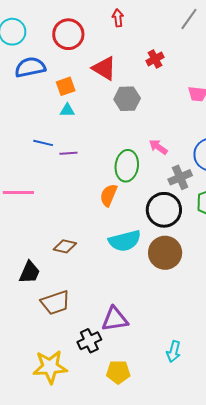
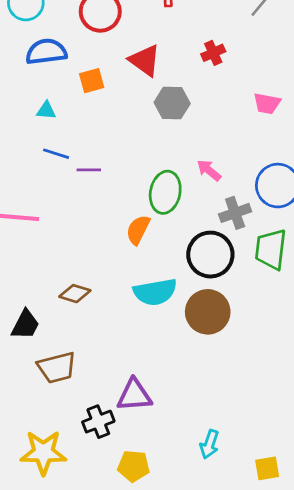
cyan triangle: (67, 110) -> (46, 110), moved

